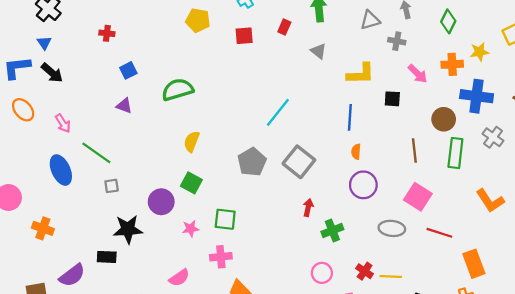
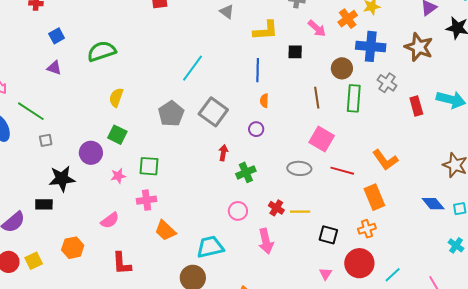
orange cross: (452, 64) -> (348, 19), turned -30
purple circle: (363, 185) -> (256, 129), moved, size x0.6
orange L-shape: (490, 201) -> (385, 160), moved

